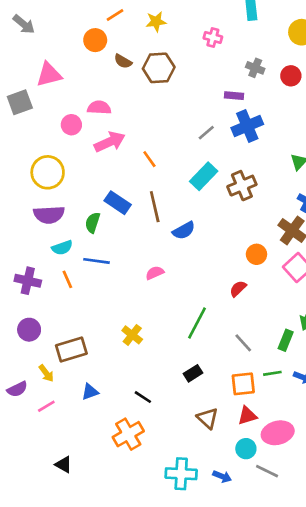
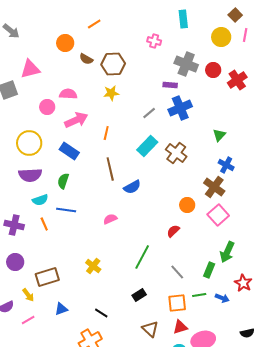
orange line: (115, 15) -> (94, 24), moved
yellow star: (156, 22) -> (111, 93), moved
gray cross: (255, 68) -> (186, 64), size x1.6
orange line: (149, 159) -> (106, 133), turned 48
brown cross: (242, 186) -> (176, 153), turned -30
blue rectangle: (118, 203) -> (69, 151), moved

